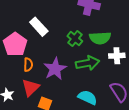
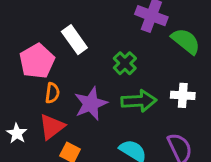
green semicircle: (100, 38) -> (186, 41), moved, turned -145

